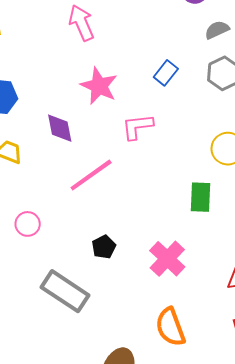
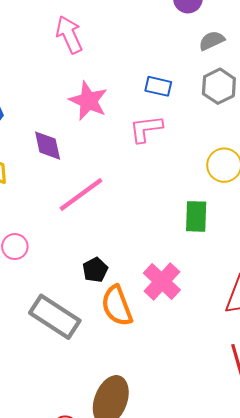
blue rectangle: (166, 73) -> (158, 86), turned 65
pink L-shape: (137, 127) -> (146, 129), moved
orange semicircle: (170, 327) -> (117, 306), moved

